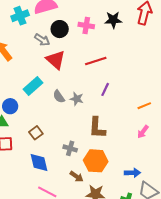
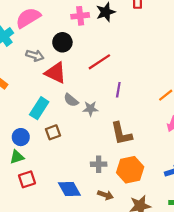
pink cross: (86, 25) -> (80, 16), moved
black circle: (60, 29) -> (62, 42), moved
gray semicircle: (59, 96) -> (71, 100), moved
brown square: (36, 133) -> (53, 132), moved, turned 32
brown arrow: (77, 176) -> (105, 195), moved

